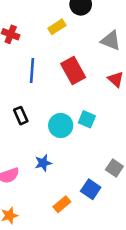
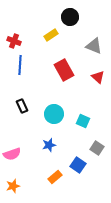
blue line: (32, 71) -> (20, 65), moved
cyan square: (87, 119) -> (83, 121), moved
blue star: (43, 163) -> (49, 145), moved

